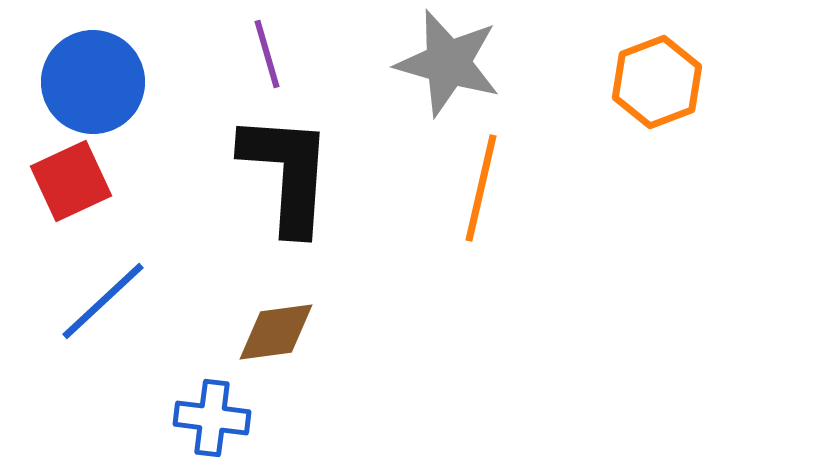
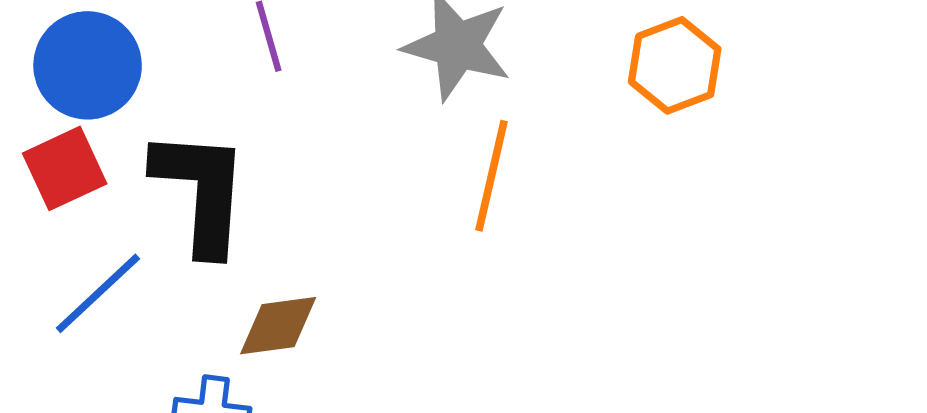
black L-shape: (287, 173) -> (201, 191), moved

